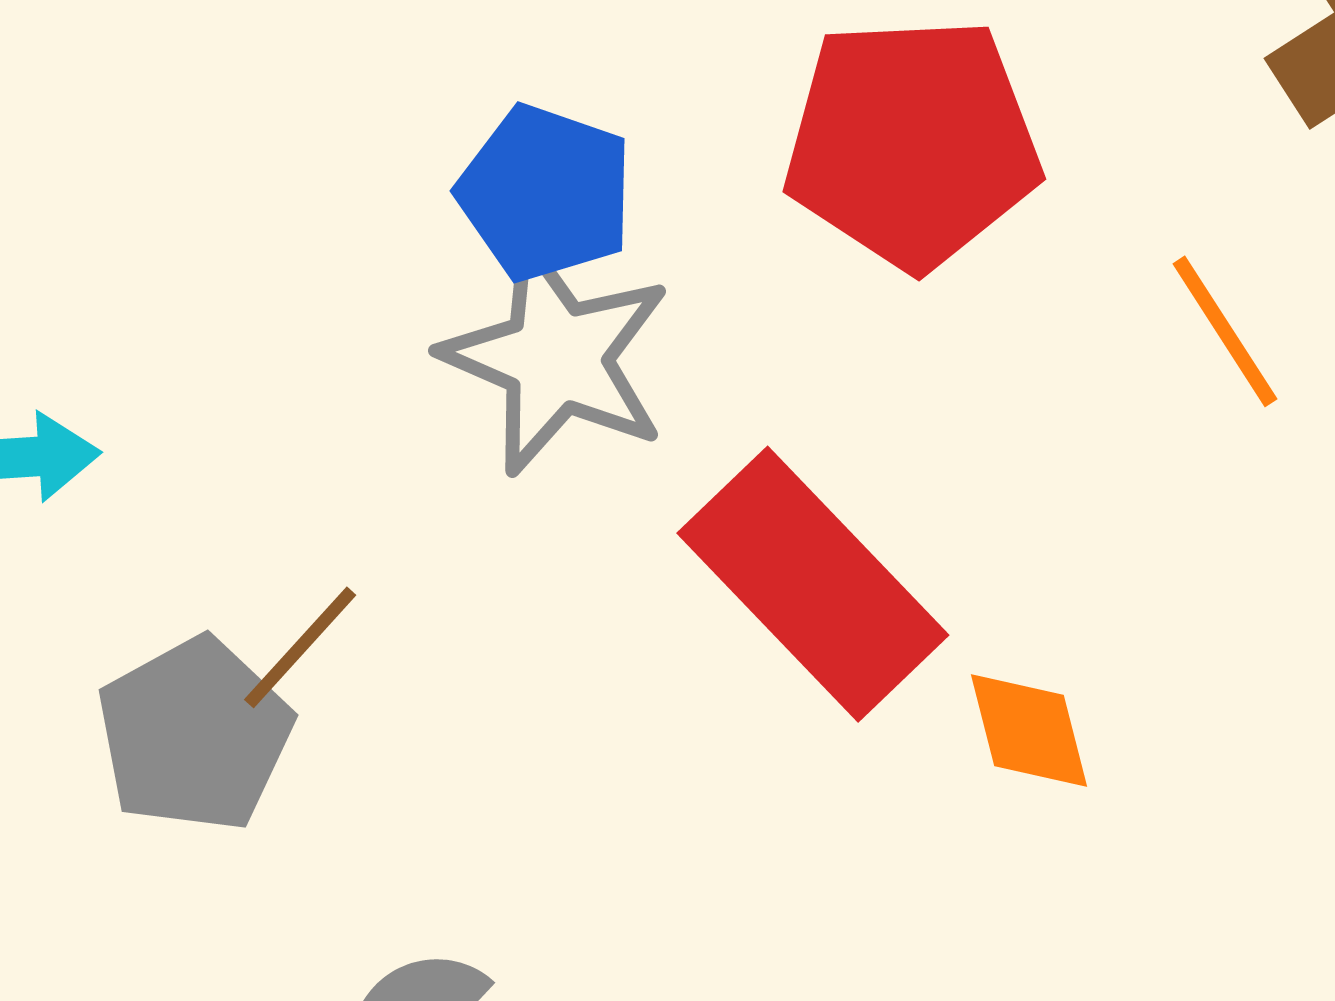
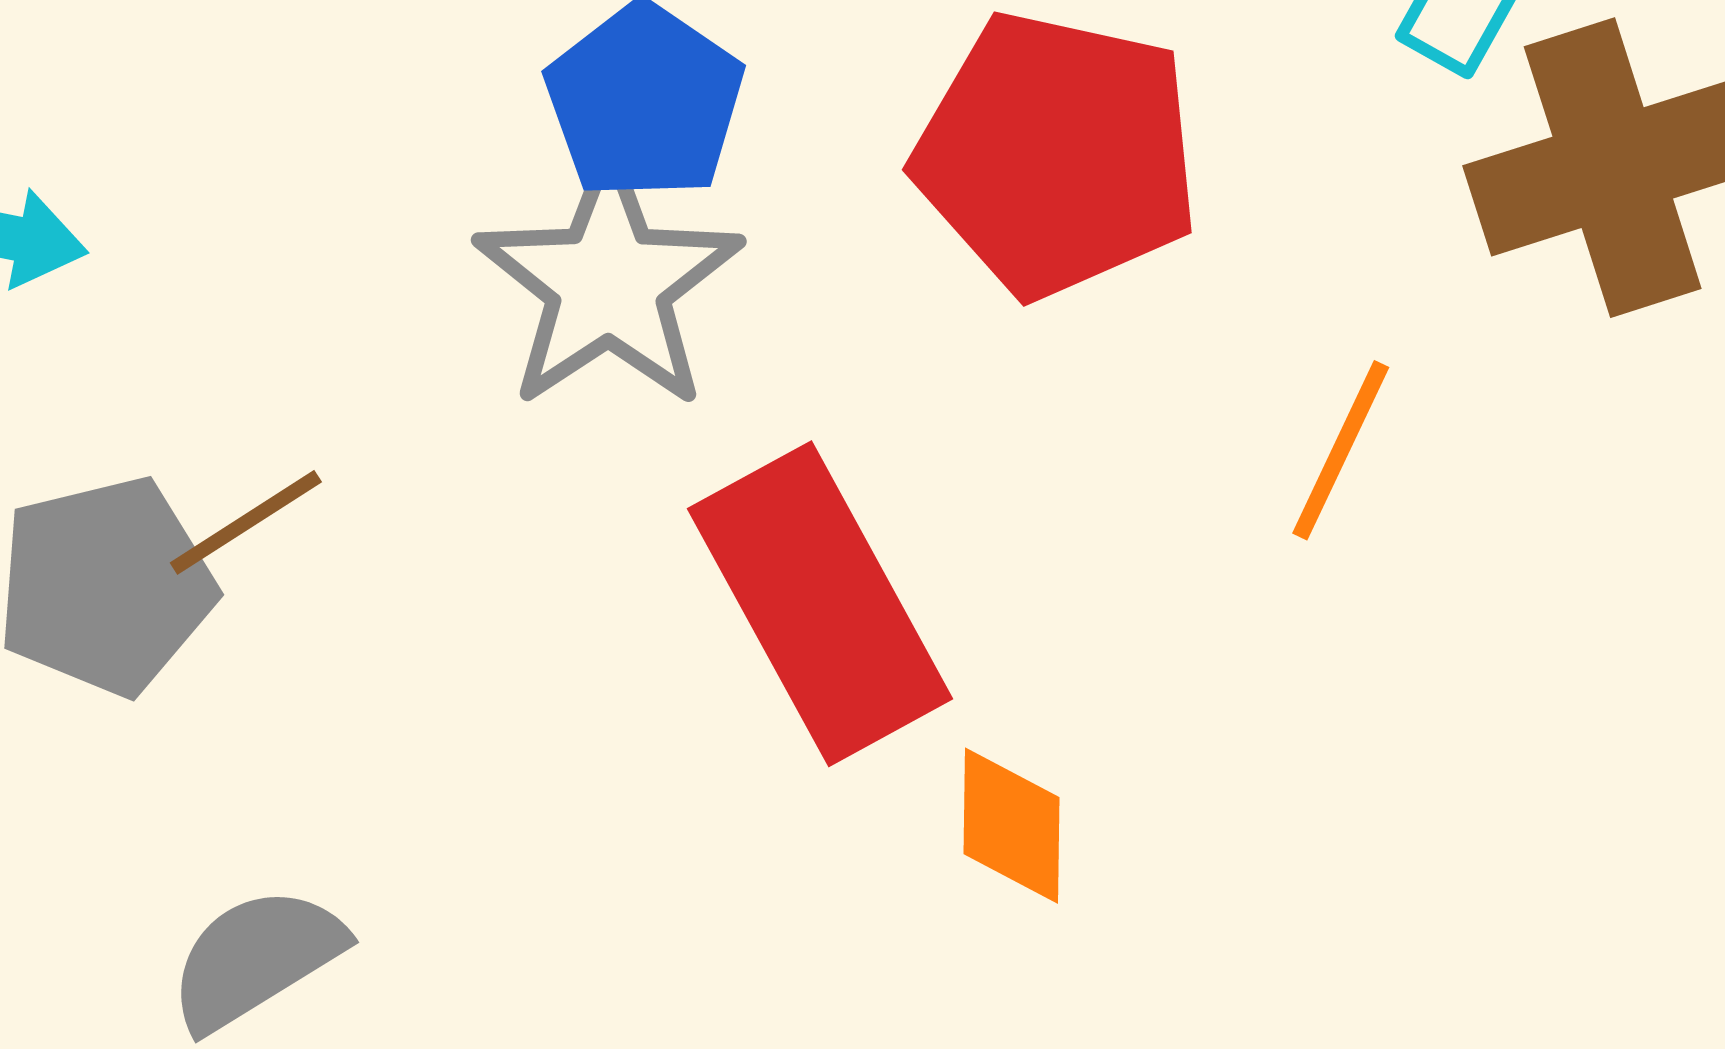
orange line: (1225, 331) -> (1341, 450), turned 43

